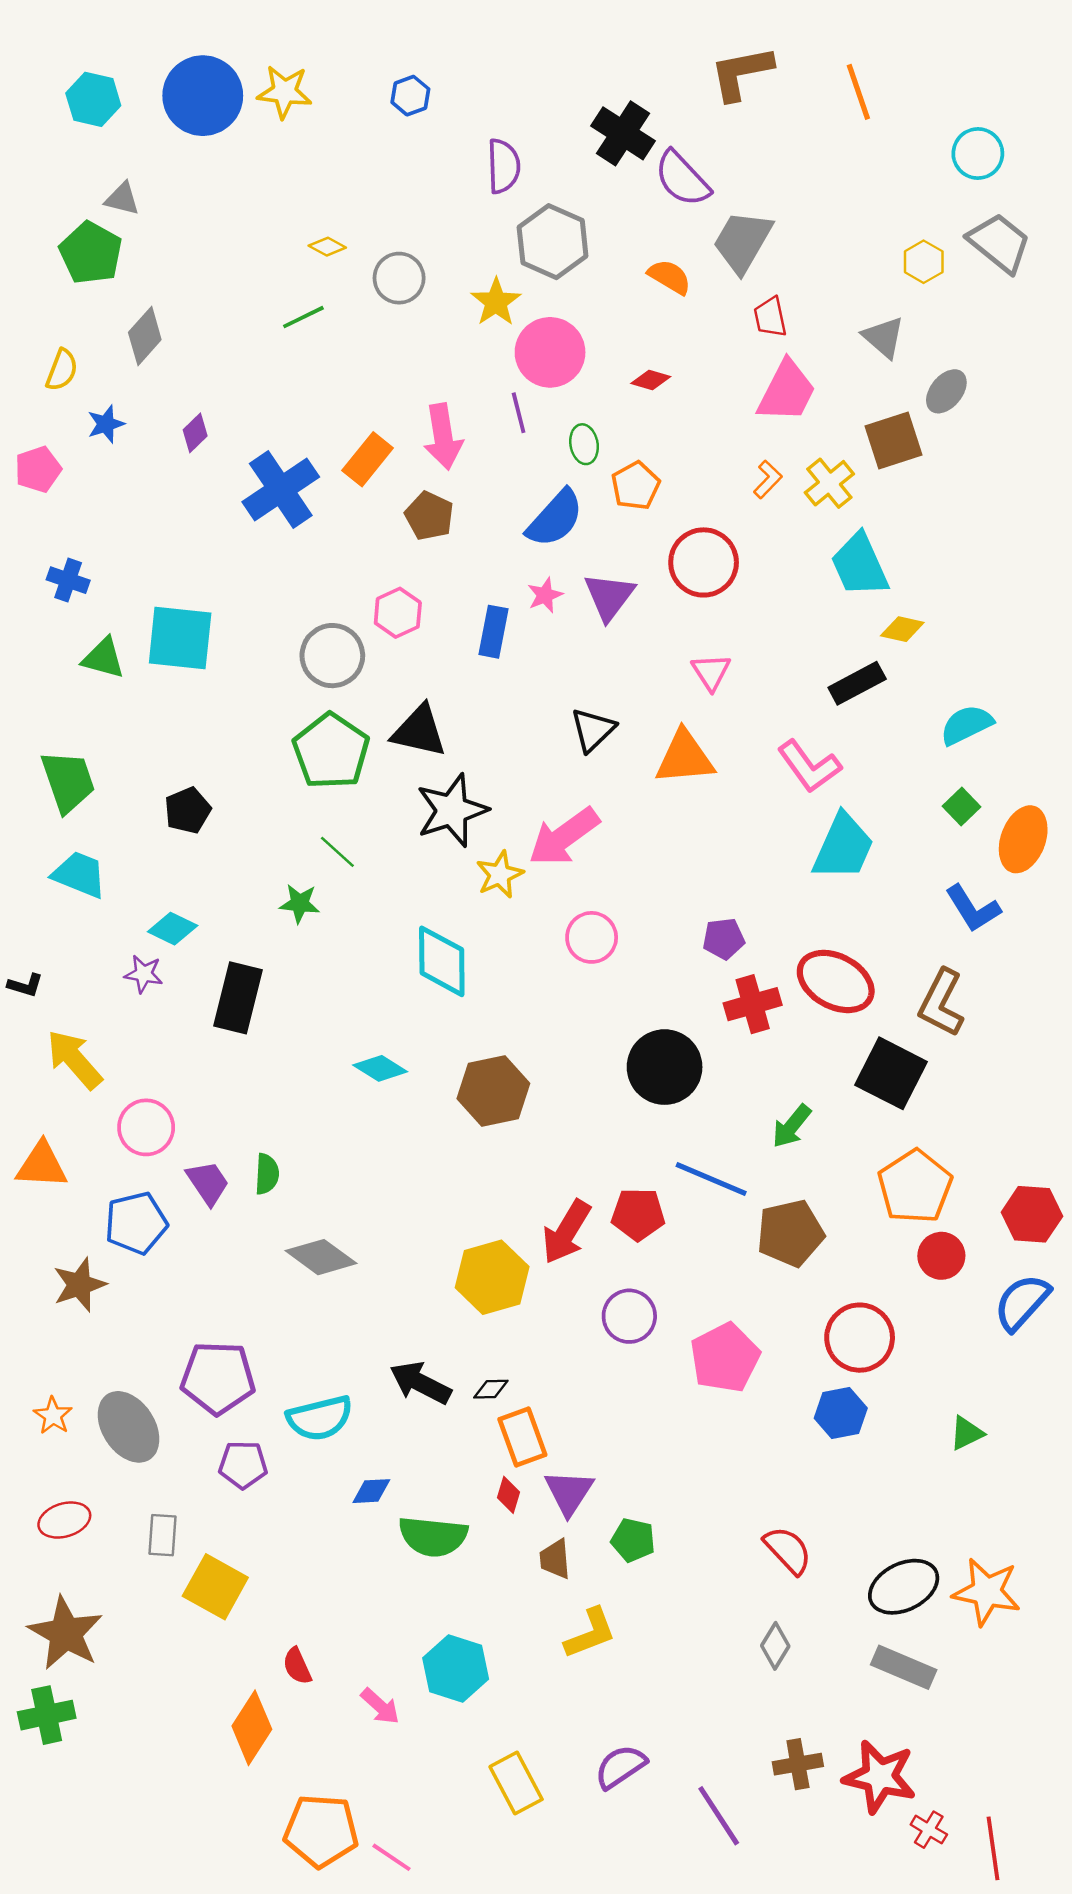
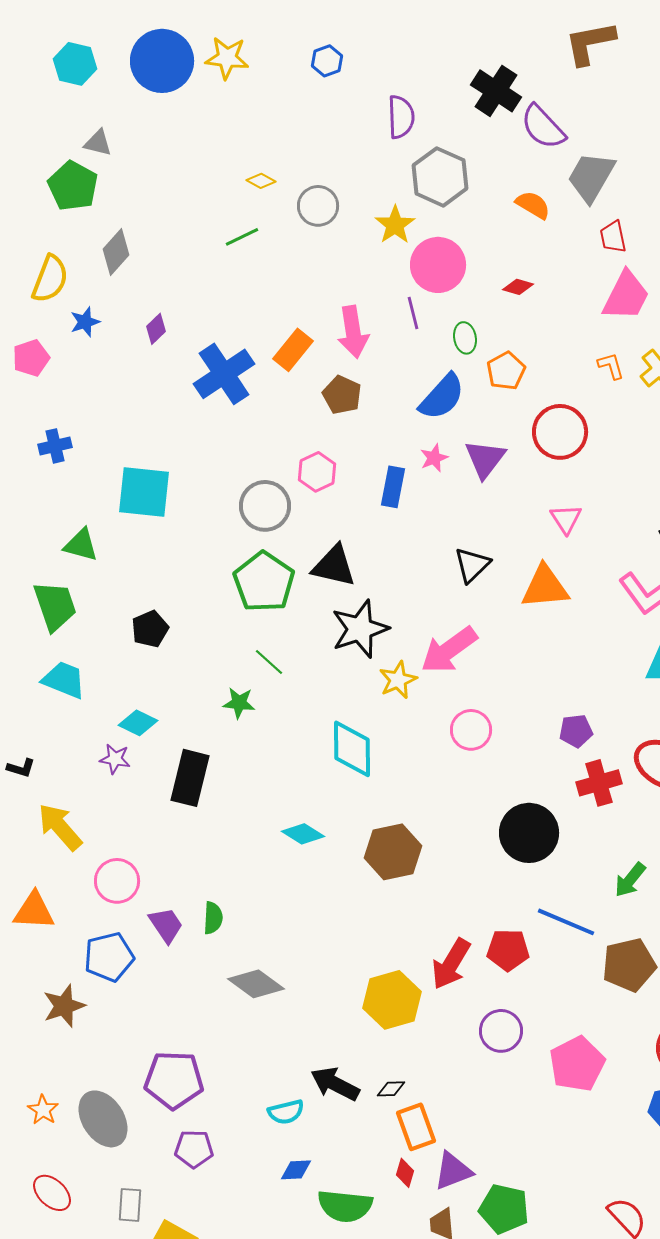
yellow semicircle: (62, 370) -> (50, 279), size x1.4
orange L-shape: (768, 479) -> (611, 366), turned -60
blue cross: (68, 580) -> (55, 446), turned -32
green triangle: (103, 658) -> (81, 545), moved
cyan semicircle: (320, 1418) -> (286, 1112), moved, size x0.7
purple triangle: (569, 1492) -> (453, 1171), turned 36
red ellipse: (64, 1520) -> (52, 1193), turned 60
green pentagon: (633, 1540) -> (504, 1209), size x1.4

